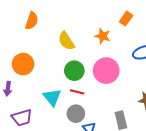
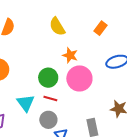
orange star: (103, 36) -> (70, 55), moved
yellow semicircle: (66, 41) -> (57, 26), moved

